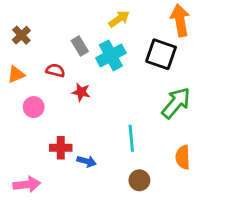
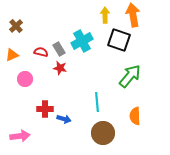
yellow arrow: (119, 19) -> (105, 15), moved, turned -56
gray rectangle: (80, 46) -> (59, 49), moved
brown circle: (139, 180) -> (103, 133), size x1.5

